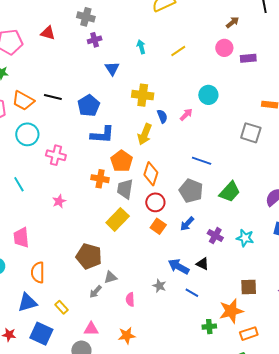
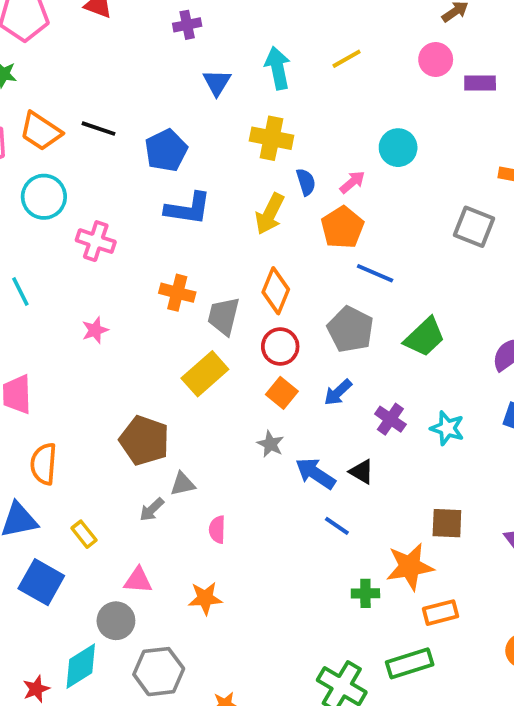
cyan arrow: (141, 47) -> (278, 68), moved, size x1.5
orange pentagon: (122, 161) -> (342, 227), moved
gray star: (159, 286) -> (270, 444), moved

